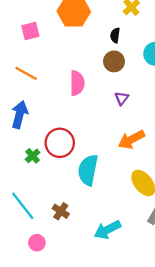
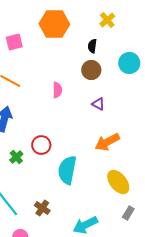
pink semicircle: (77, 83) -> (57, 90), size x0.7
purple triangle: (122, 98) -> (98, 104), turned -40
red circle: (60, 143) -> (41, 145), size x0.7

